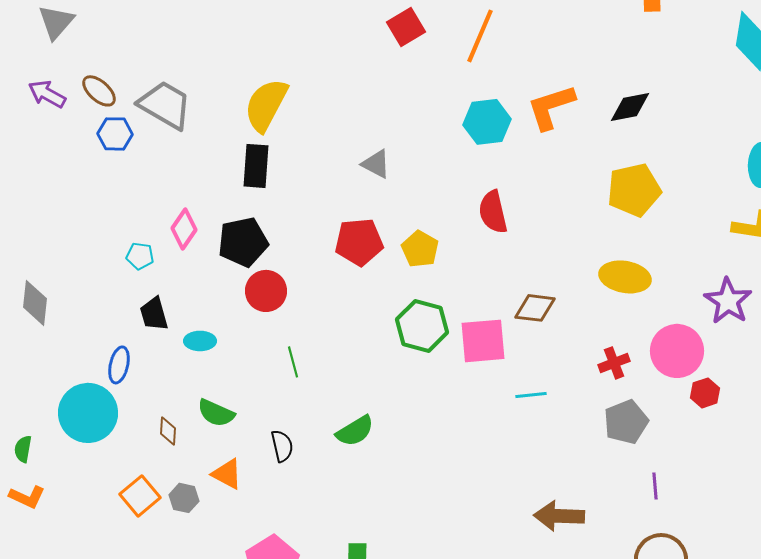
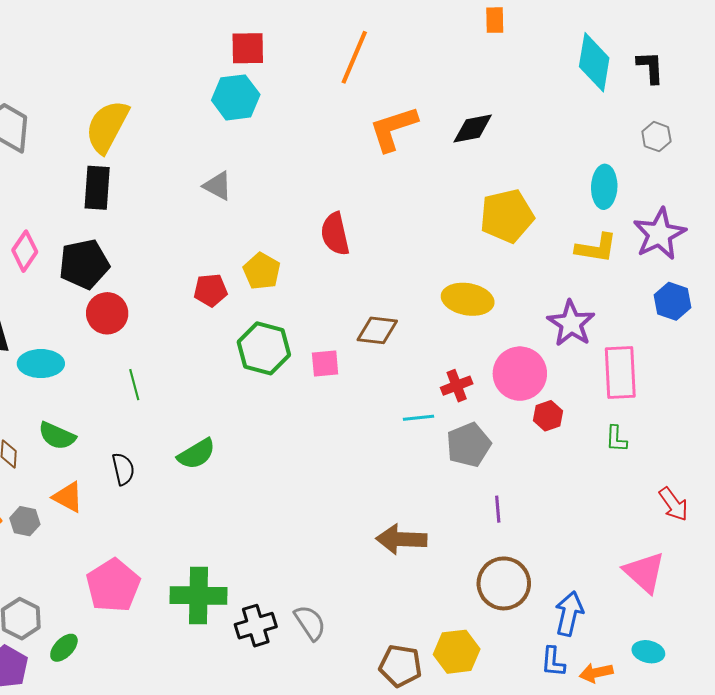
red square: (406, 27) -> (248, 48), turned 30
orange line: (480, 36) -> (354, 57), moved
cyan hexagon: (487, 122) -> (236, 97), moved
yellow pentagon: (634, 190) -> (507, 216), moved
red pentagon: (359, 242) -> (211, 290), moved, size x0.7
cyan ellipse: (200, 341) -> (41, 364), size x1.4
pink square: (483, 341) -> (325, 364), size x0.6
cyan line: (531, 395) -> (418, 418), moved

